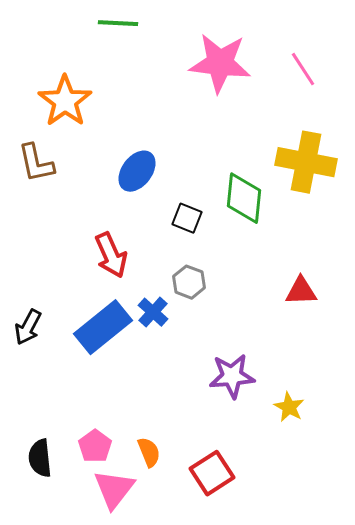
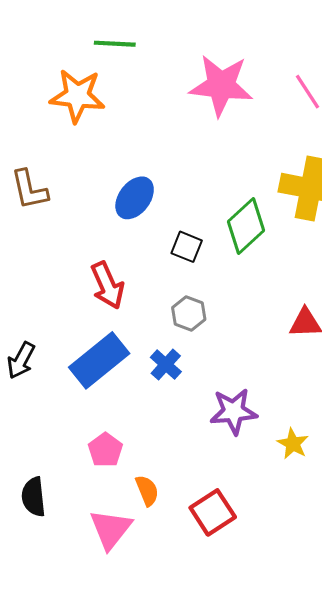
orange star: (65, 101) -> (77, 96), moved, turned -30
green diamond: (244, 198) -> (246, 226), turned 42
blue cross: (153, 312) -> (166, 365), moved
pink pentagon: (95, 446) -> (105, 450), moved

